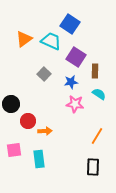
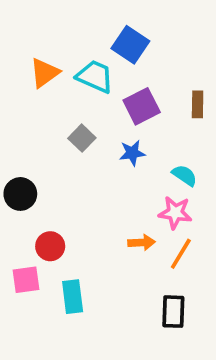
purple square: (76, 57) -> (142, 106), turned 30
brown rectangle: (95, 71) -> (198, 104), moved
pink star: (75, 104) -> (175, 213), moved
red circle: (28, 121) -> (50, 246), moved
orange arrow: (45, 131) -> (142, 242), moved

